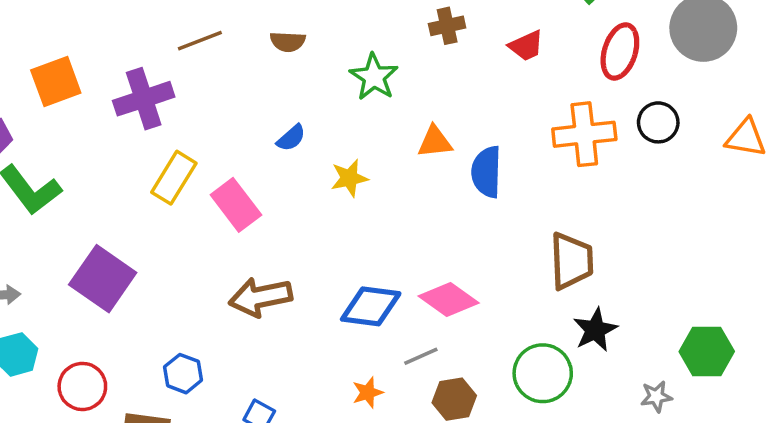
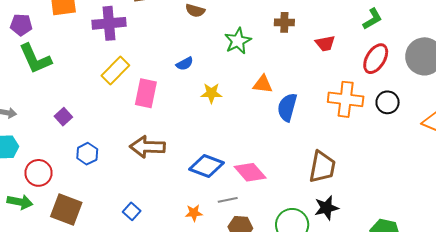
pink rectangle: (236, 205) -> (146, 93), turned 36
purple square: (103, 279) -> (63, 117), size x0.5
blue hexagon: (183, 374) -> (87, 154), moved

